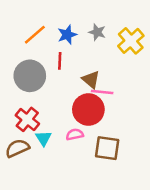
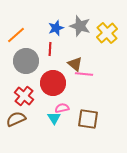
gray star: (97, 32) -> (80, 26), size x1.5
orange line: (35, 35) -> (16, 35), moved
red circle: (88, 110) -> (53, 83), moved
cyan triangle: (44, 138) -> (54, 118), moved

